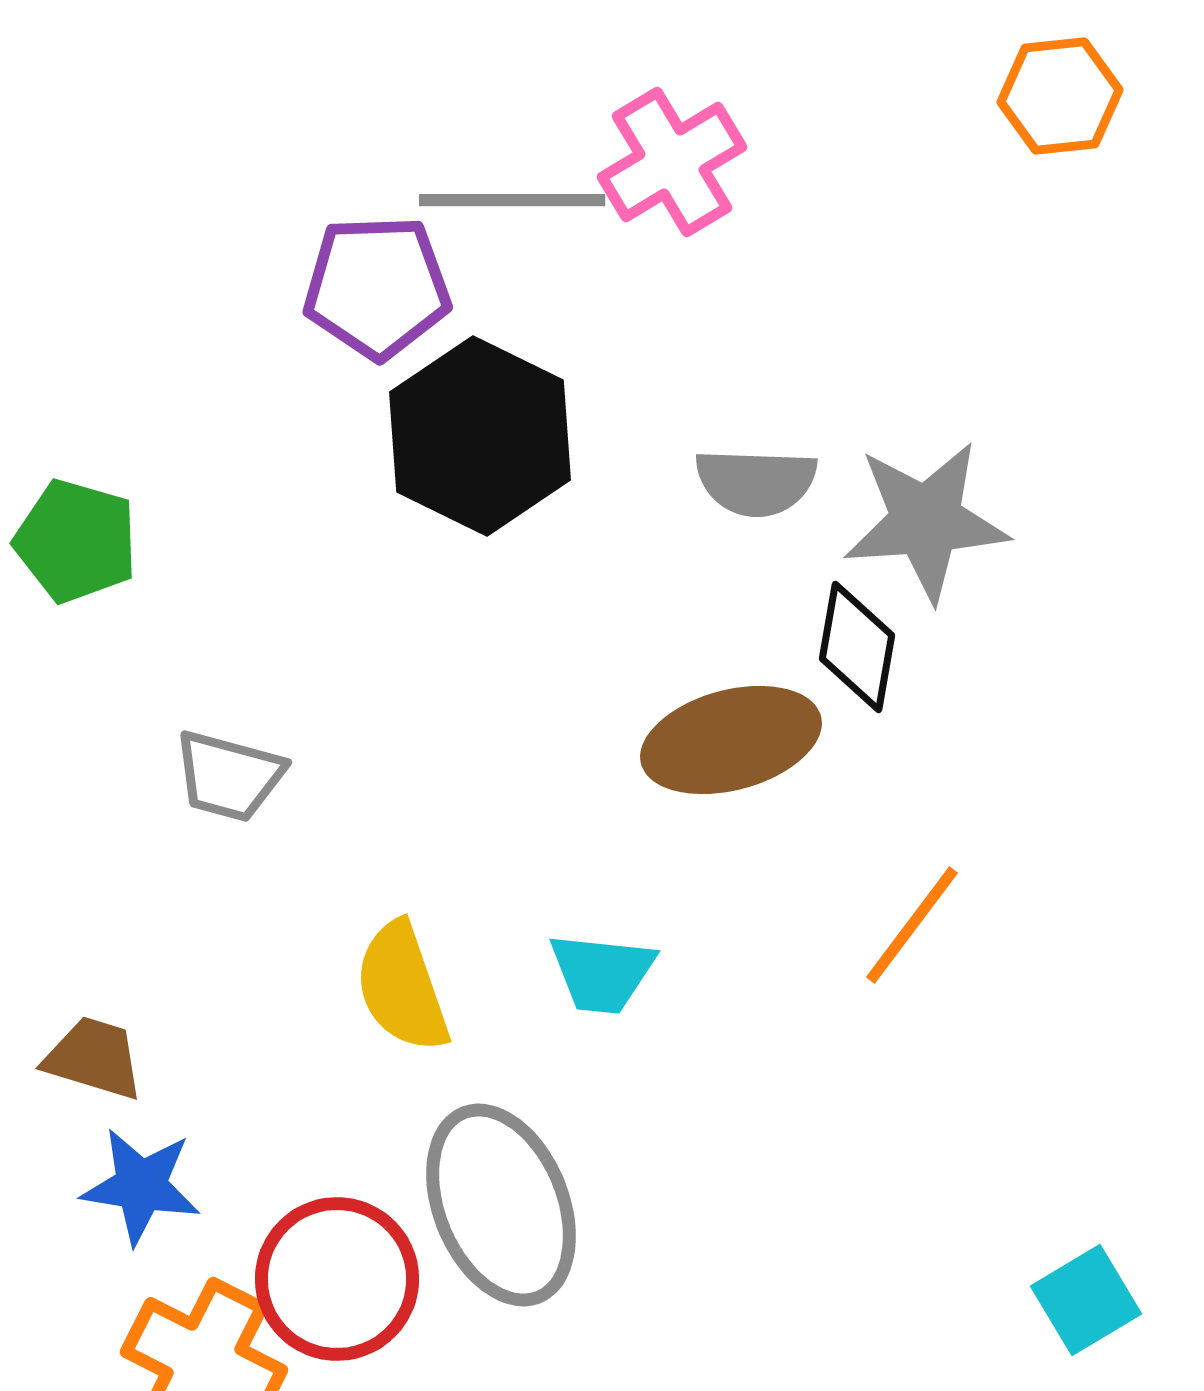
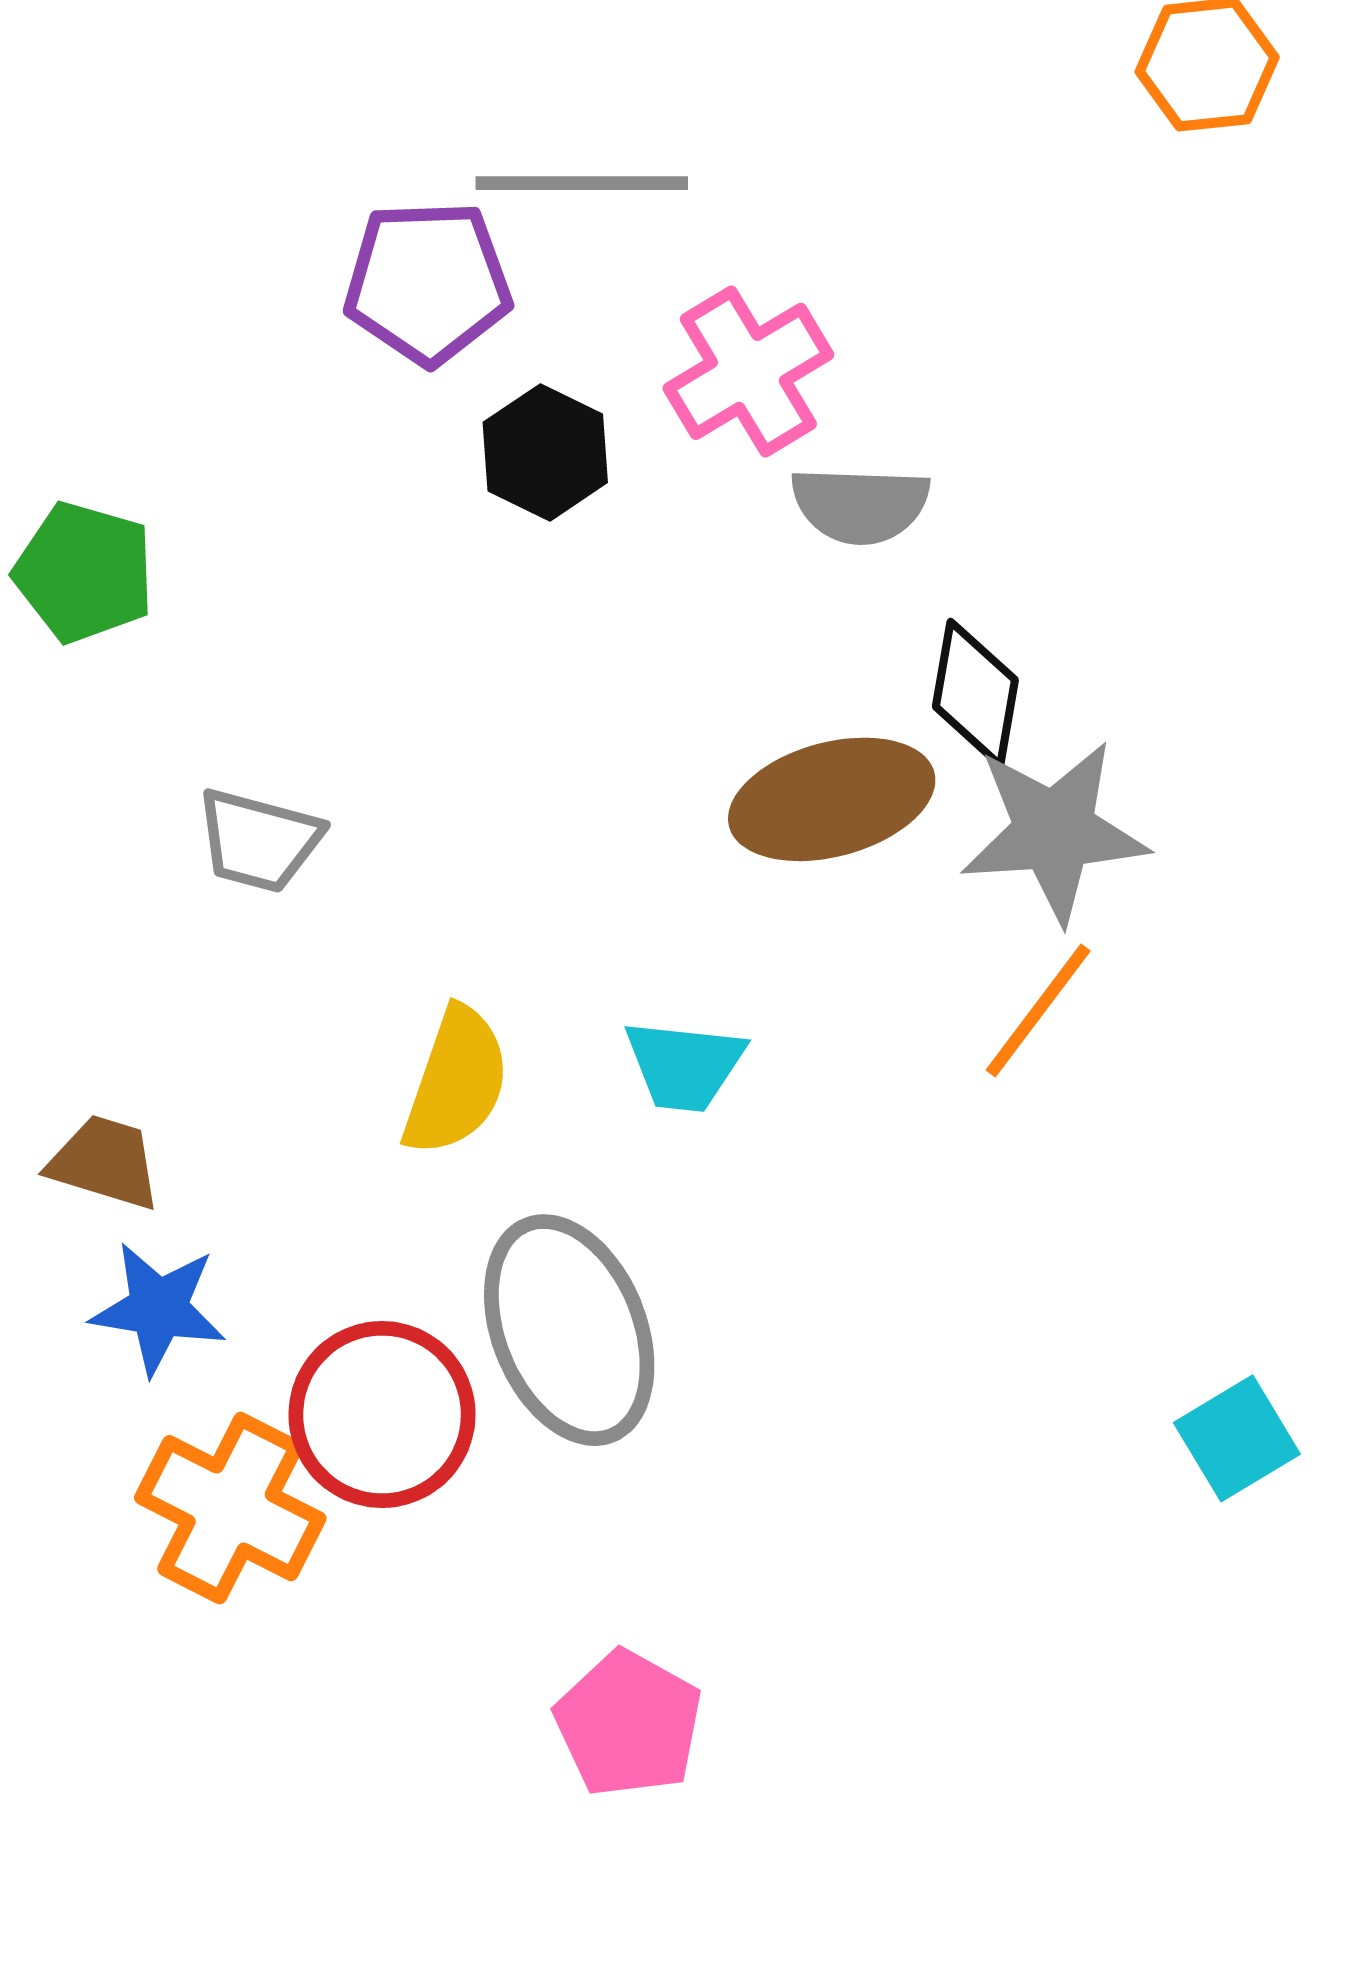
pink cross: (672, 162) -> (748, 371), moved
black hexagon: (480, 436) -> (545, 452), size x0.6
gray star: (926, 521) -> (1054, 831), moved
yellow semicircle: (402, 987) -> (456, 1081), turned -142

